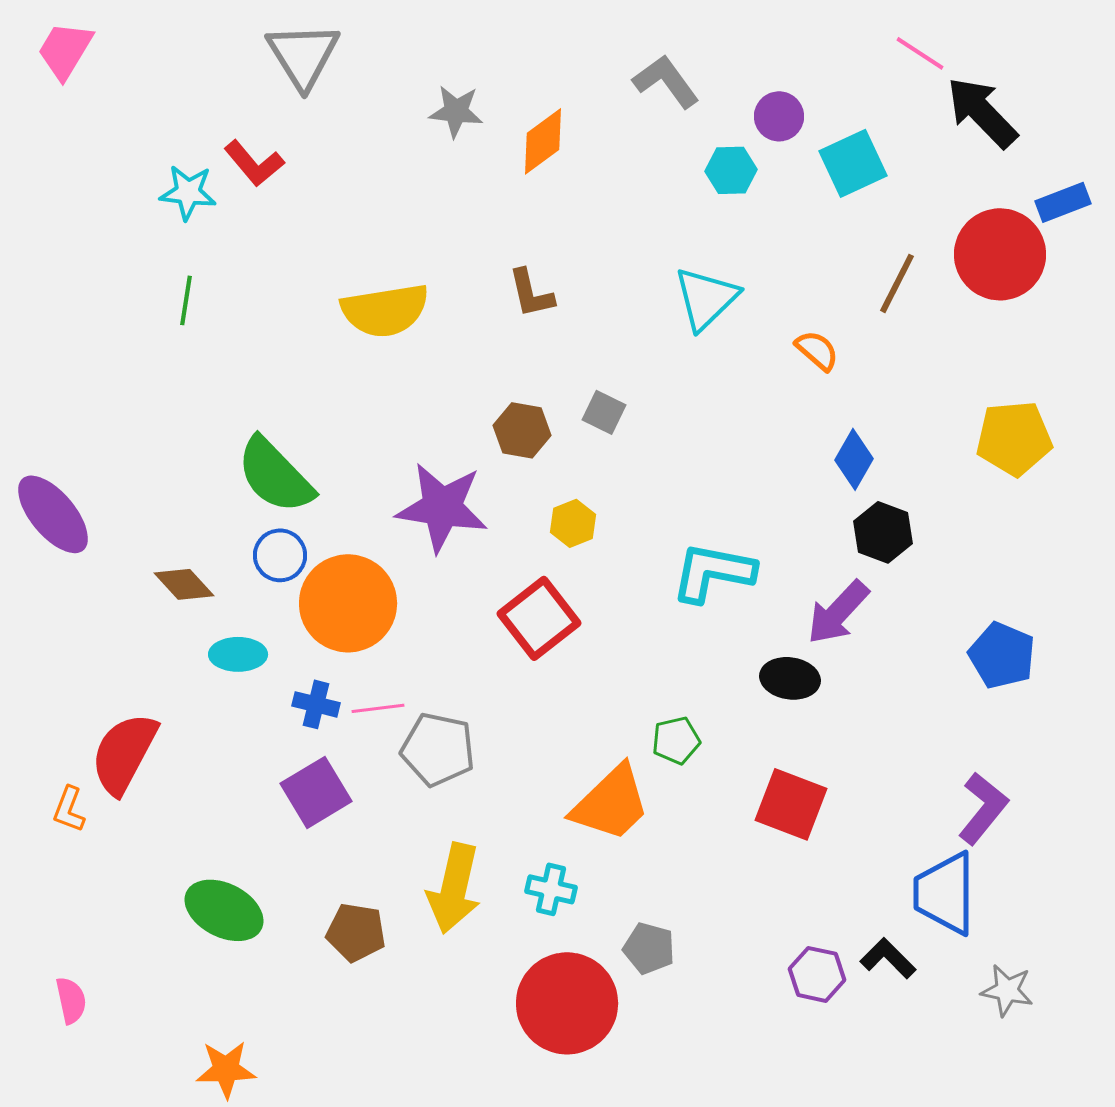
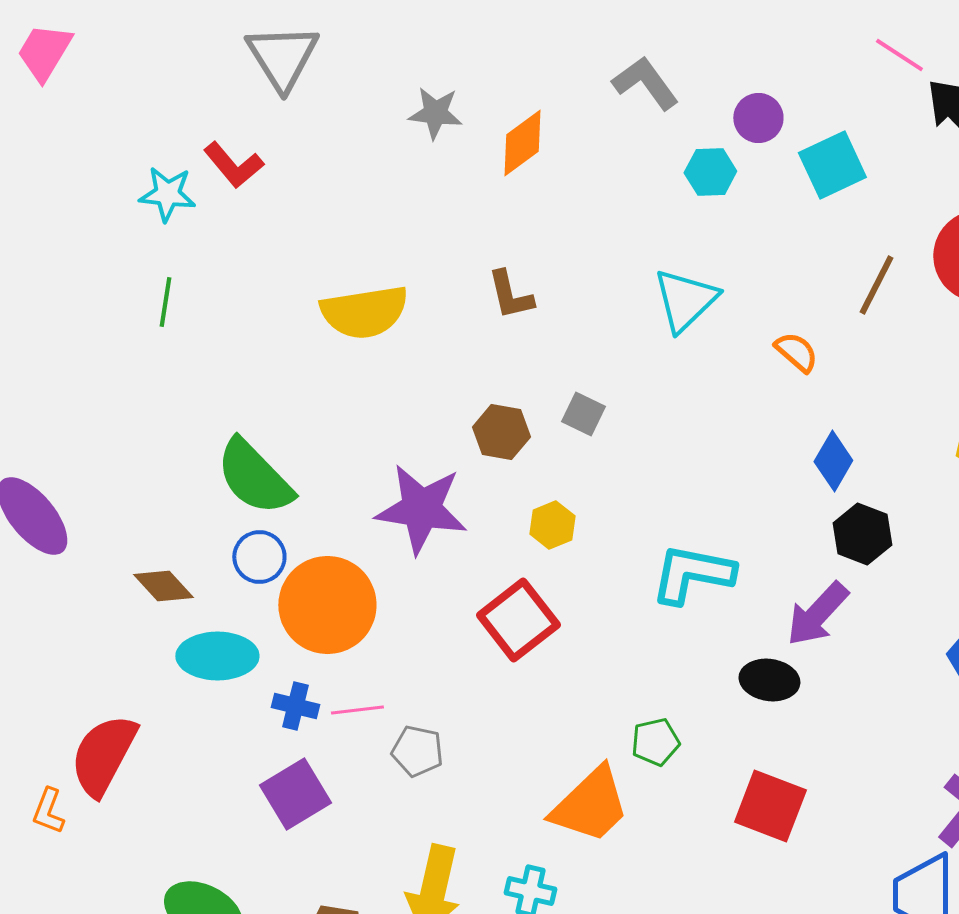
cyan ellipse: (238, 654) -> (217, 656), size x1.4
gray pentagon: (438, 749) -> (417, 751), size x0.7

